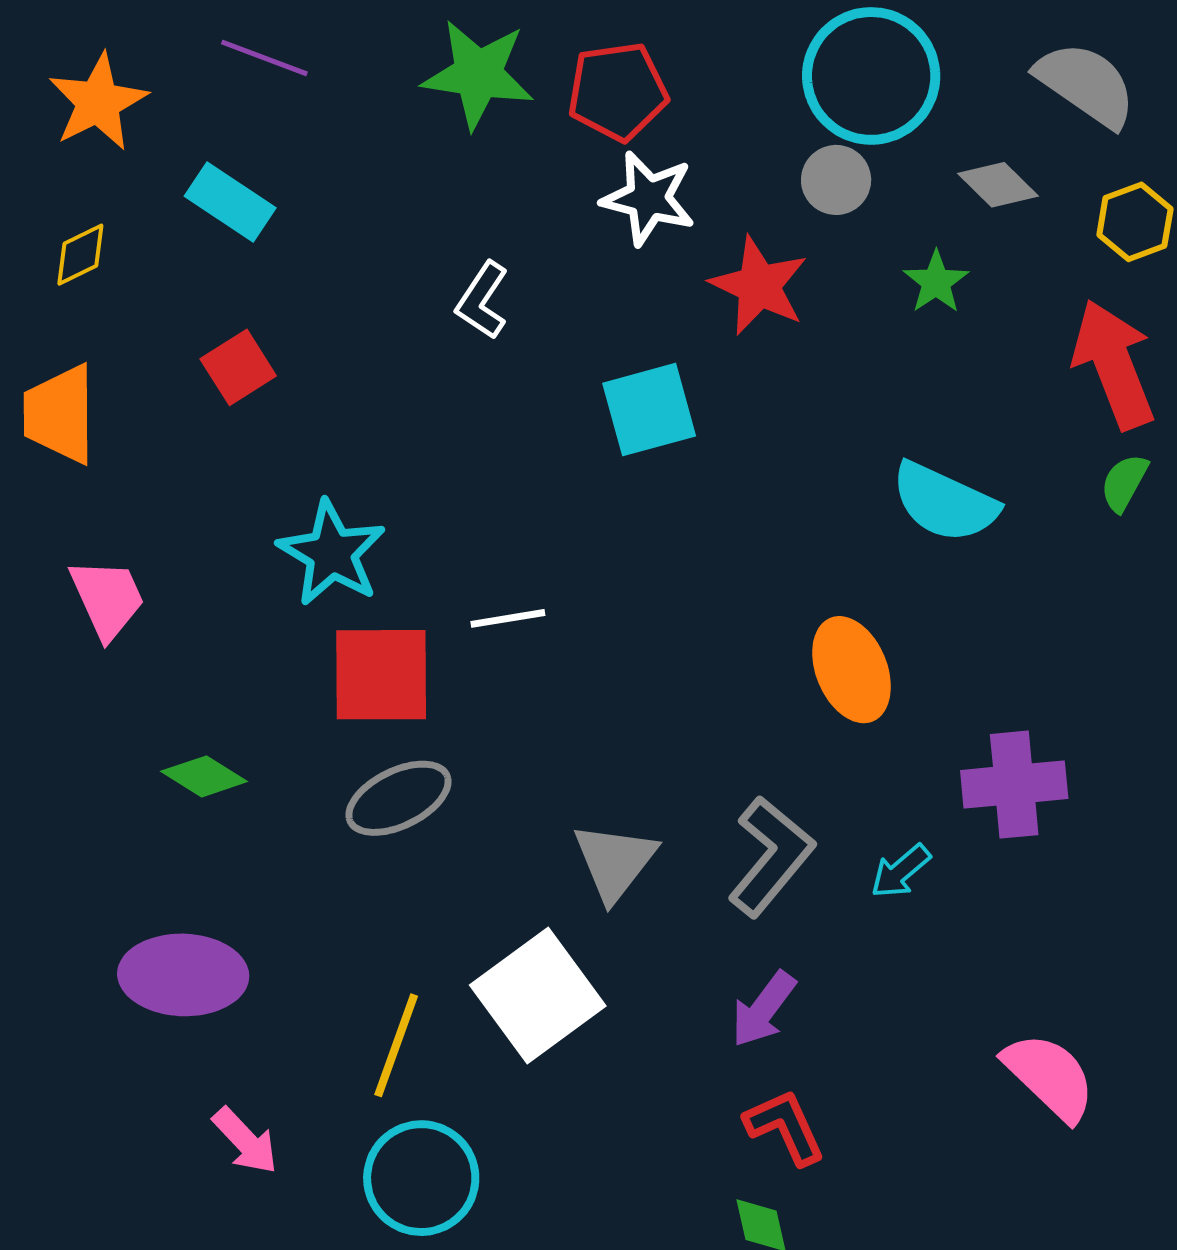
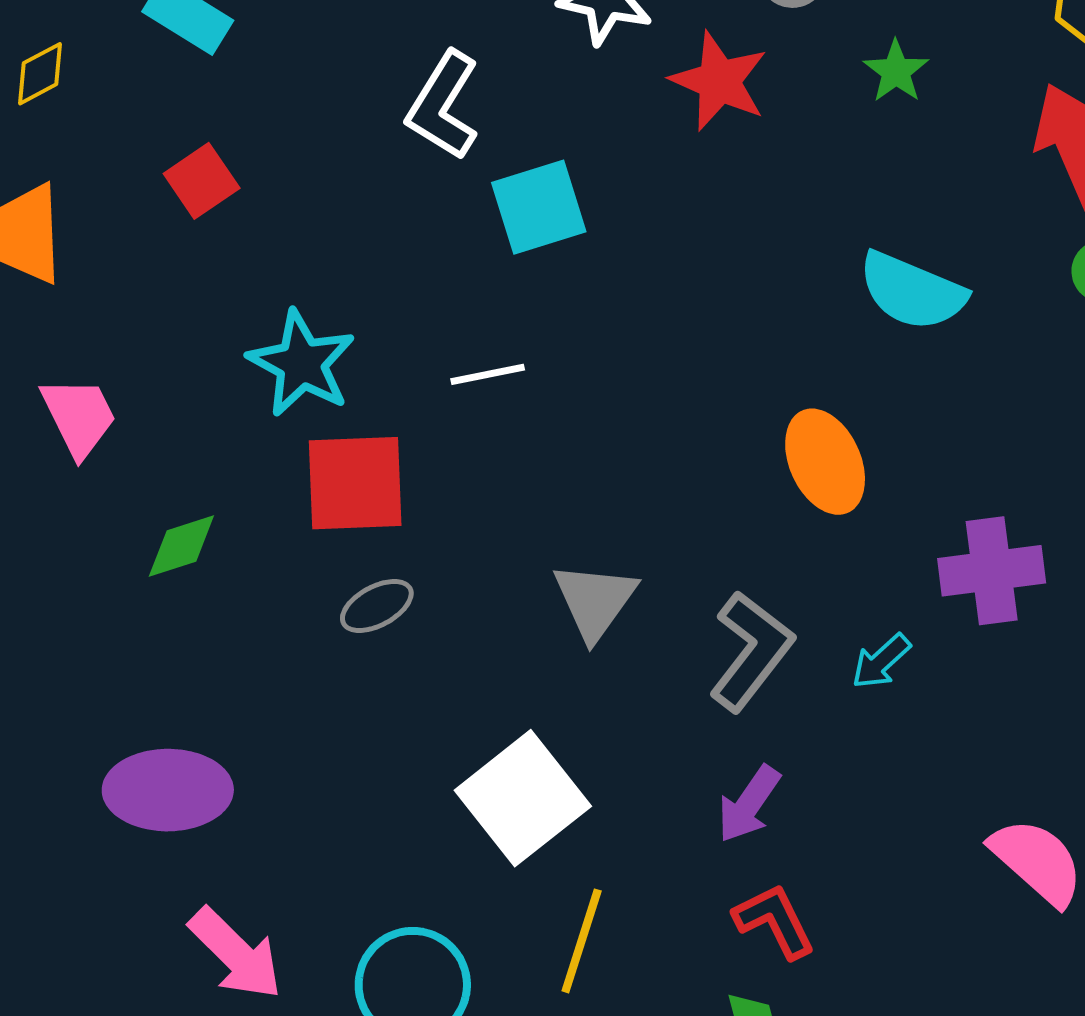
white L-shape: (482, 301) -> (443, 106), size x1.4
cyan square: (649, 410) -> (539, 207), moved
white line: (508, 618) -> (488, 374), moved
green diamond: (204, 776) -> (181, 546), moved, turned -48
gray ellipse: (398, 798) -> (377, 606), size x0.7
gray triangle: (615, 862) -> (595, 601), moved
yellow line: (396, 1045) -> (582, 941), moved
pink arrow: (245, 1141) -> (236, 954), size x1.4

